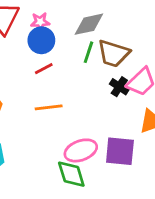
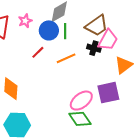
blue circle: (41, 40) -> (49, 30), moved
brown trapezoid: (114, 53) -> (97, 26), moved, turned -35
orange line: (49, 107) -> (66, 58), moved

